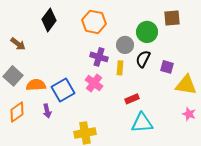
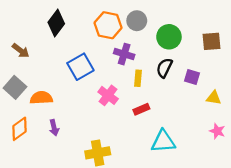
brown square: (172, 18) -> (212, 41), moved
gray circle: (125, 45) -> (137, 21), moved
purple cross: (99, 57) -> (124, 54), moved
yellow triangle: (186, 85) -> (214, 98), size x0.6
blue square: (63, 90) -> (80, 67), moved
red rectangle: (132, 99) -> (141, 109), moved

